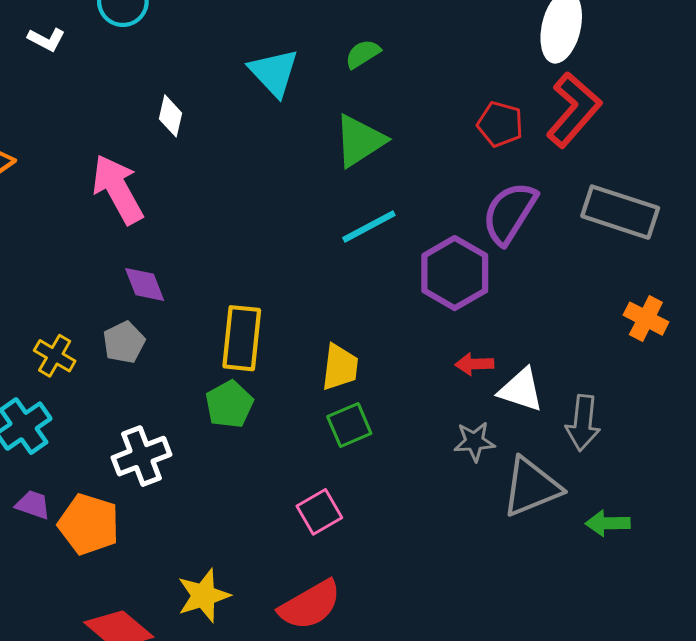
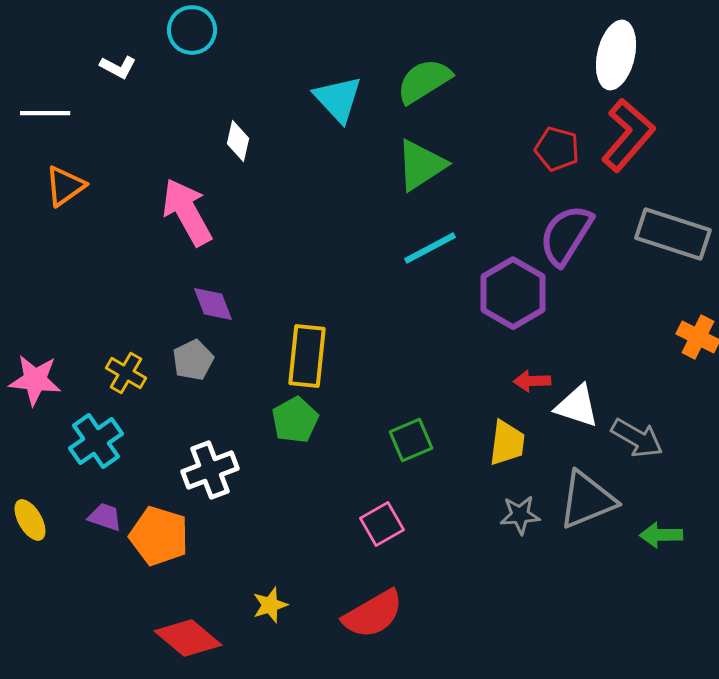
green semicircle: (363, 54) -> (424, 81), size x1.6
yellow trapezoid: (340, 367) -> (507, 443), moved
gray arrow: (583, 423) -> (637, 438), turned -66
gray star: (474, 442) -> (520, 515), moved
yellow star: (204, 596) -> (270, 605), size x0.7

